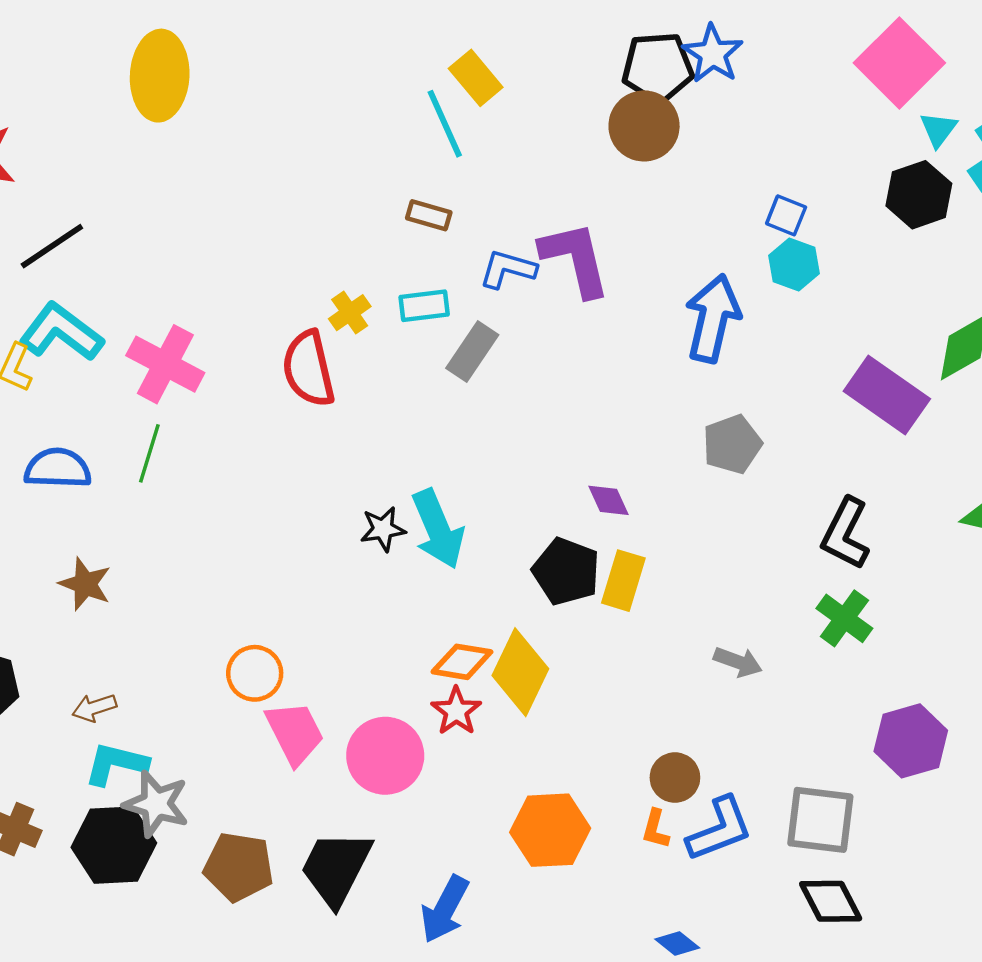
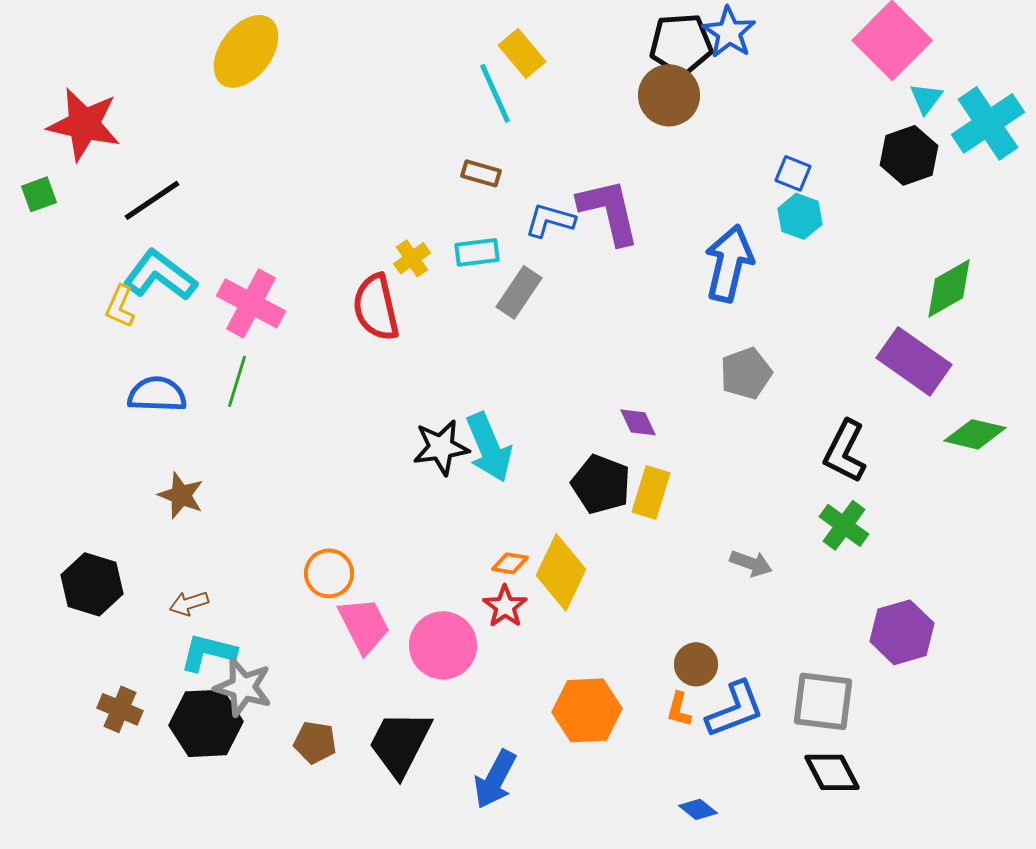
yellow ellipse: (160, 76) -> (246, 51), turned 34
purple rectangle: (887, 395) -> (914, 361), moved
black star: (383, 529) -> (441, 447), size x1.4
orange diamond: (462, 662) -> (510, 563), size x0.7
brown pentagon: (239, 867) -> (315, 742), size x0.7

